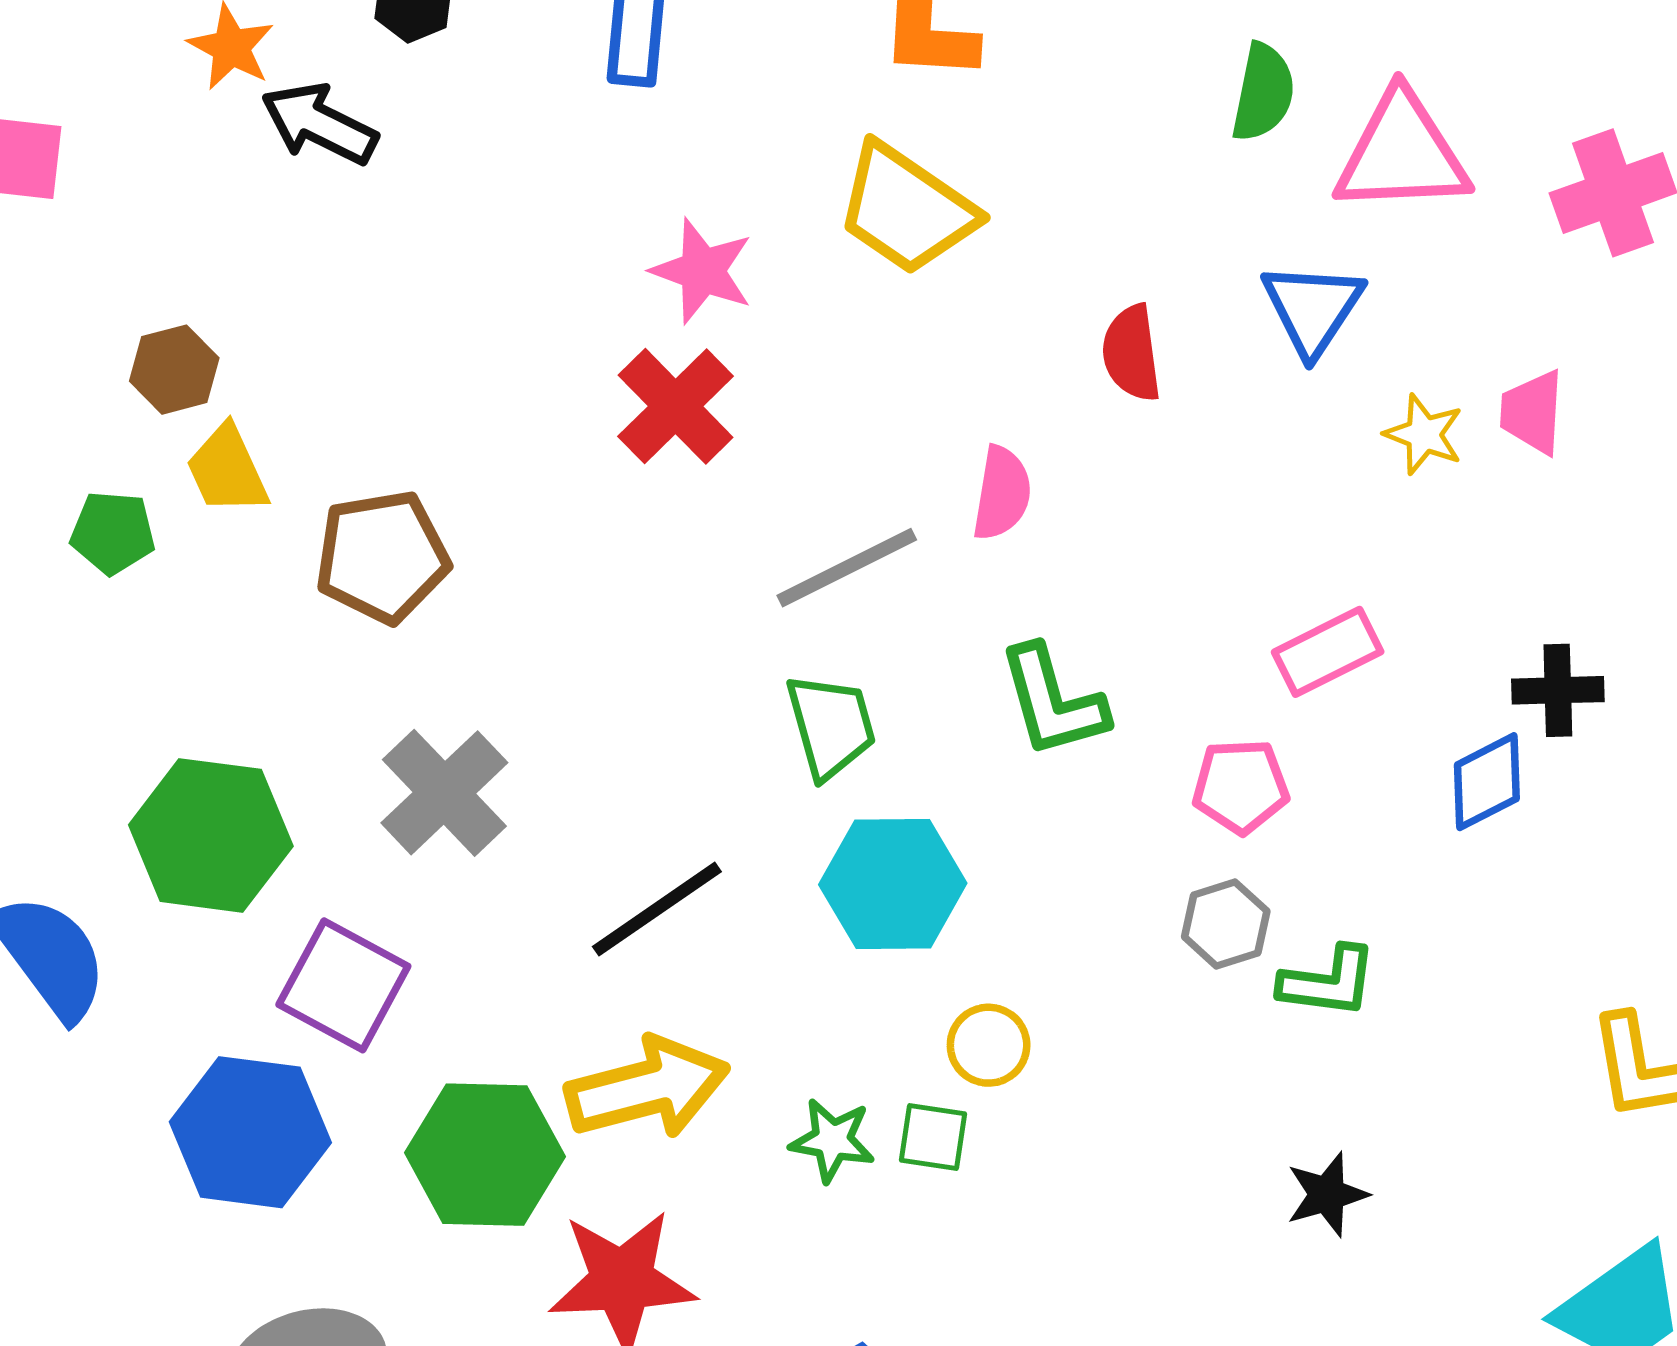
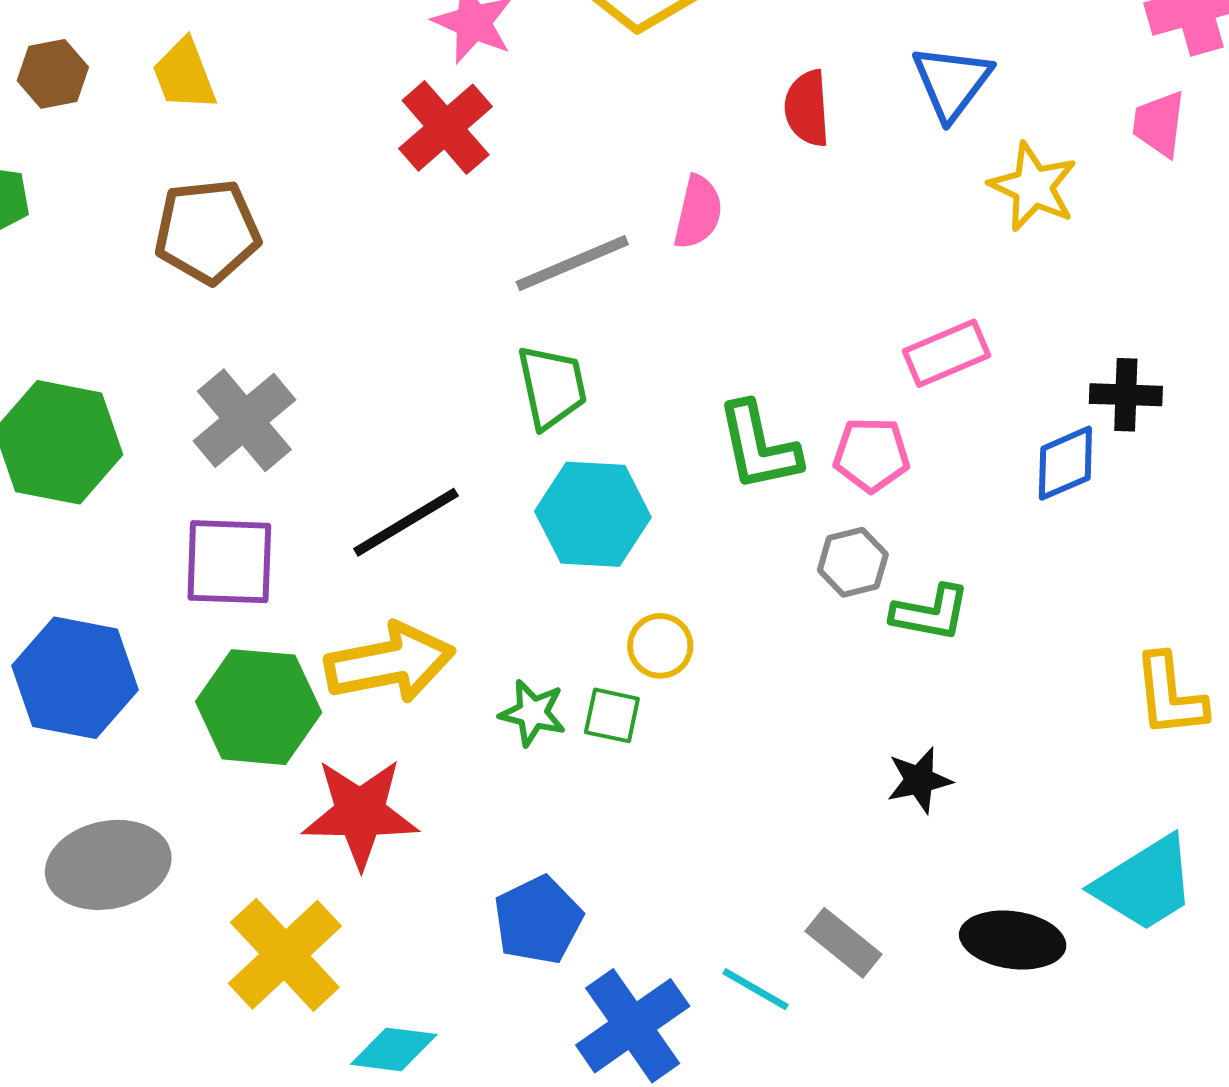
pink trapezoid: (1532, 412) -> (1159, 124), moved
yellow star: (1424, 434) -> (1033, 187), size x1.4
yellow trapezoid: (227, 470) -> (184, 75), moved
green L-shape: (1053, 701) -> (759, 447), moved
purple square: (343, 985) -> (229, 562), moved, turned -30

